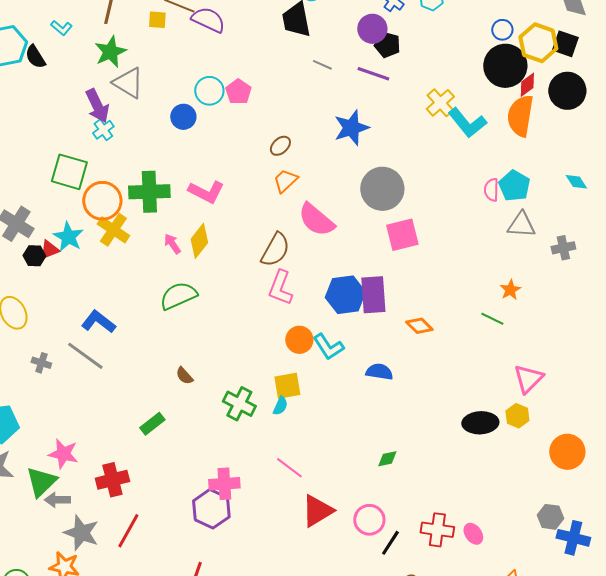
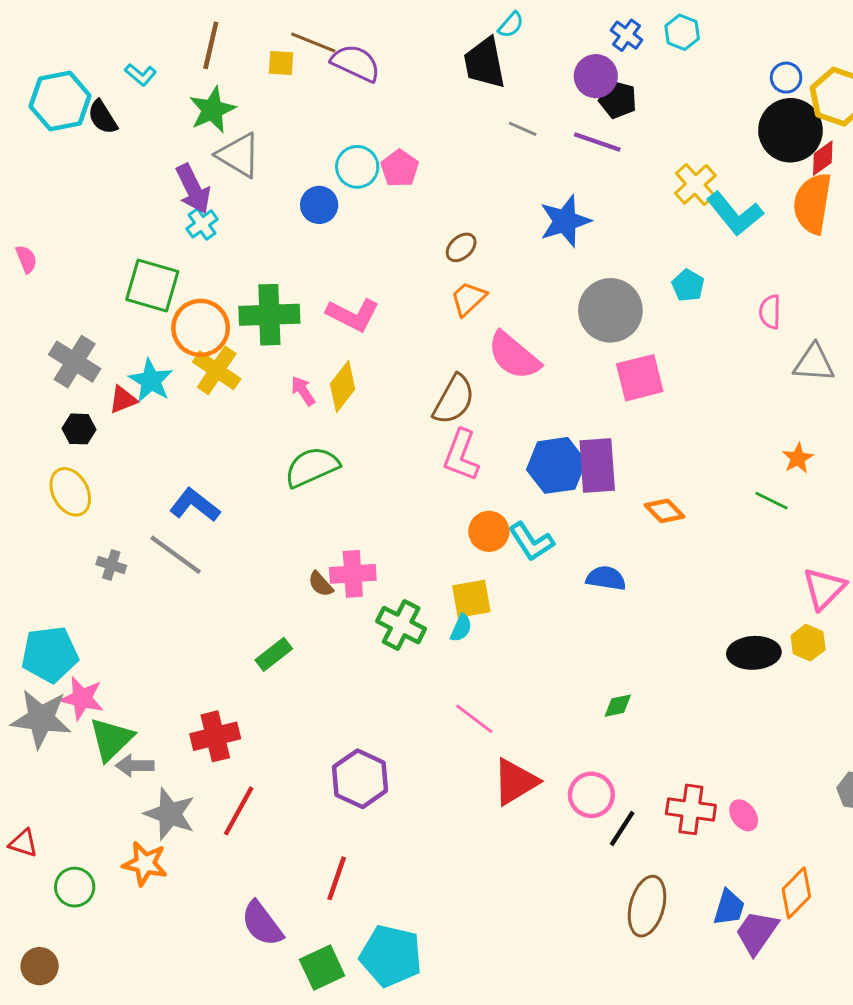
cyan pentagon: (514, 186) -> (688, 285), moved, size x0.7
black hexagon: (34, 256) -> (79, 429), moved
pink star: (63, 454) -> (82, 698), moved
pink cross: (224, 484) -> (353, 574), moved

